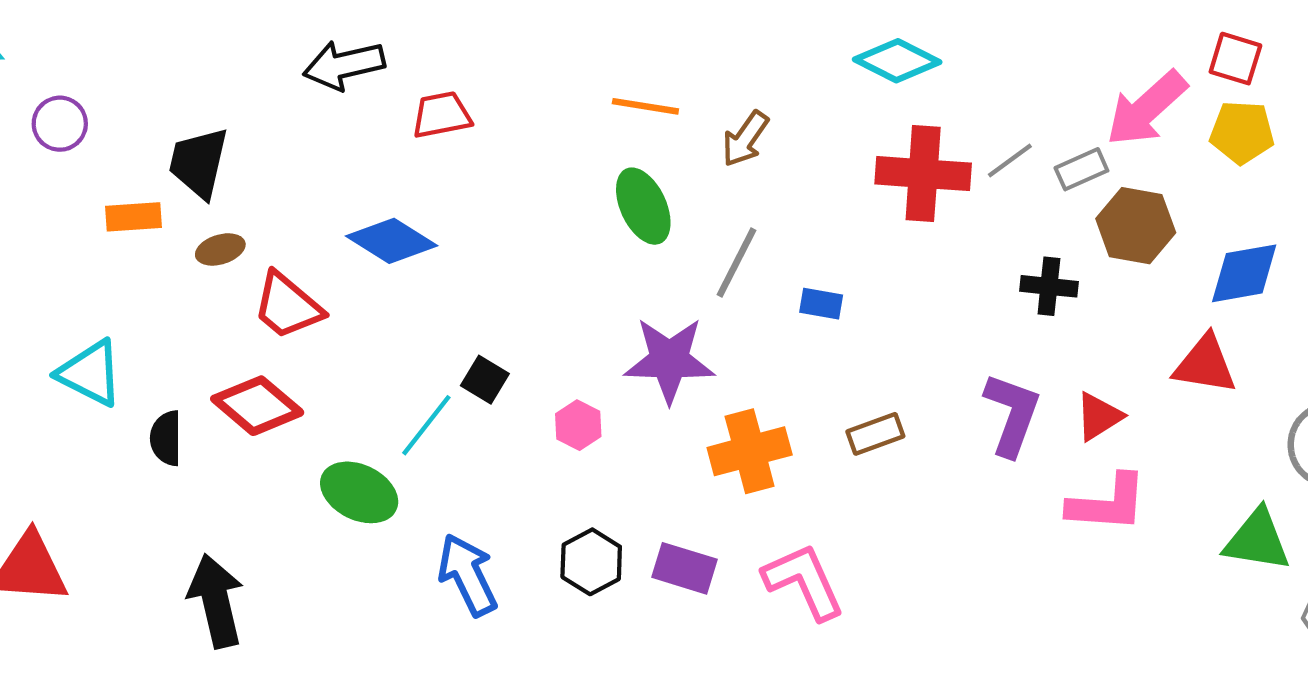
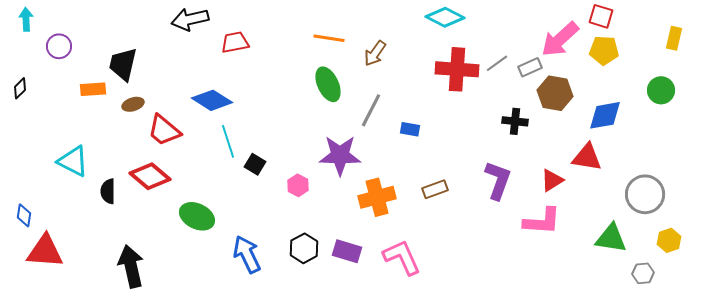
red triangle: (1099, 416) -> (552, 180), moved
cyan line: (426, 425) -> (228, 141), moved, turned -56

